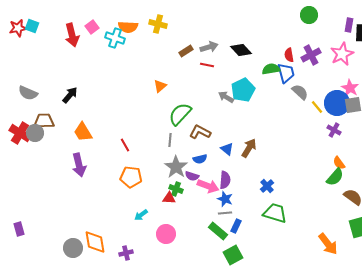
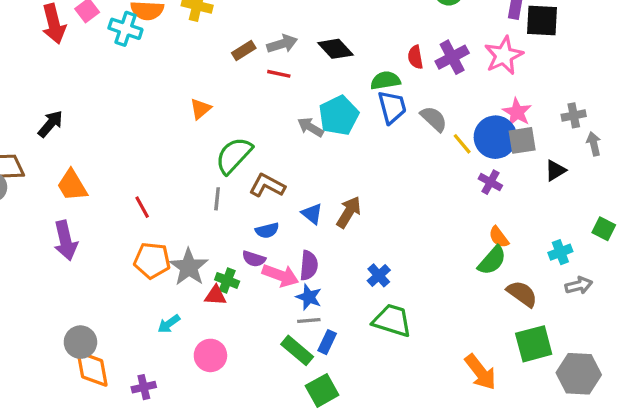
blue trapezoid: (286, 73) -> (392, 107), moved
gray star: (176, 167) -> (189, 267), moved
gray circle: (73, 248) -> (80, 342), moved

